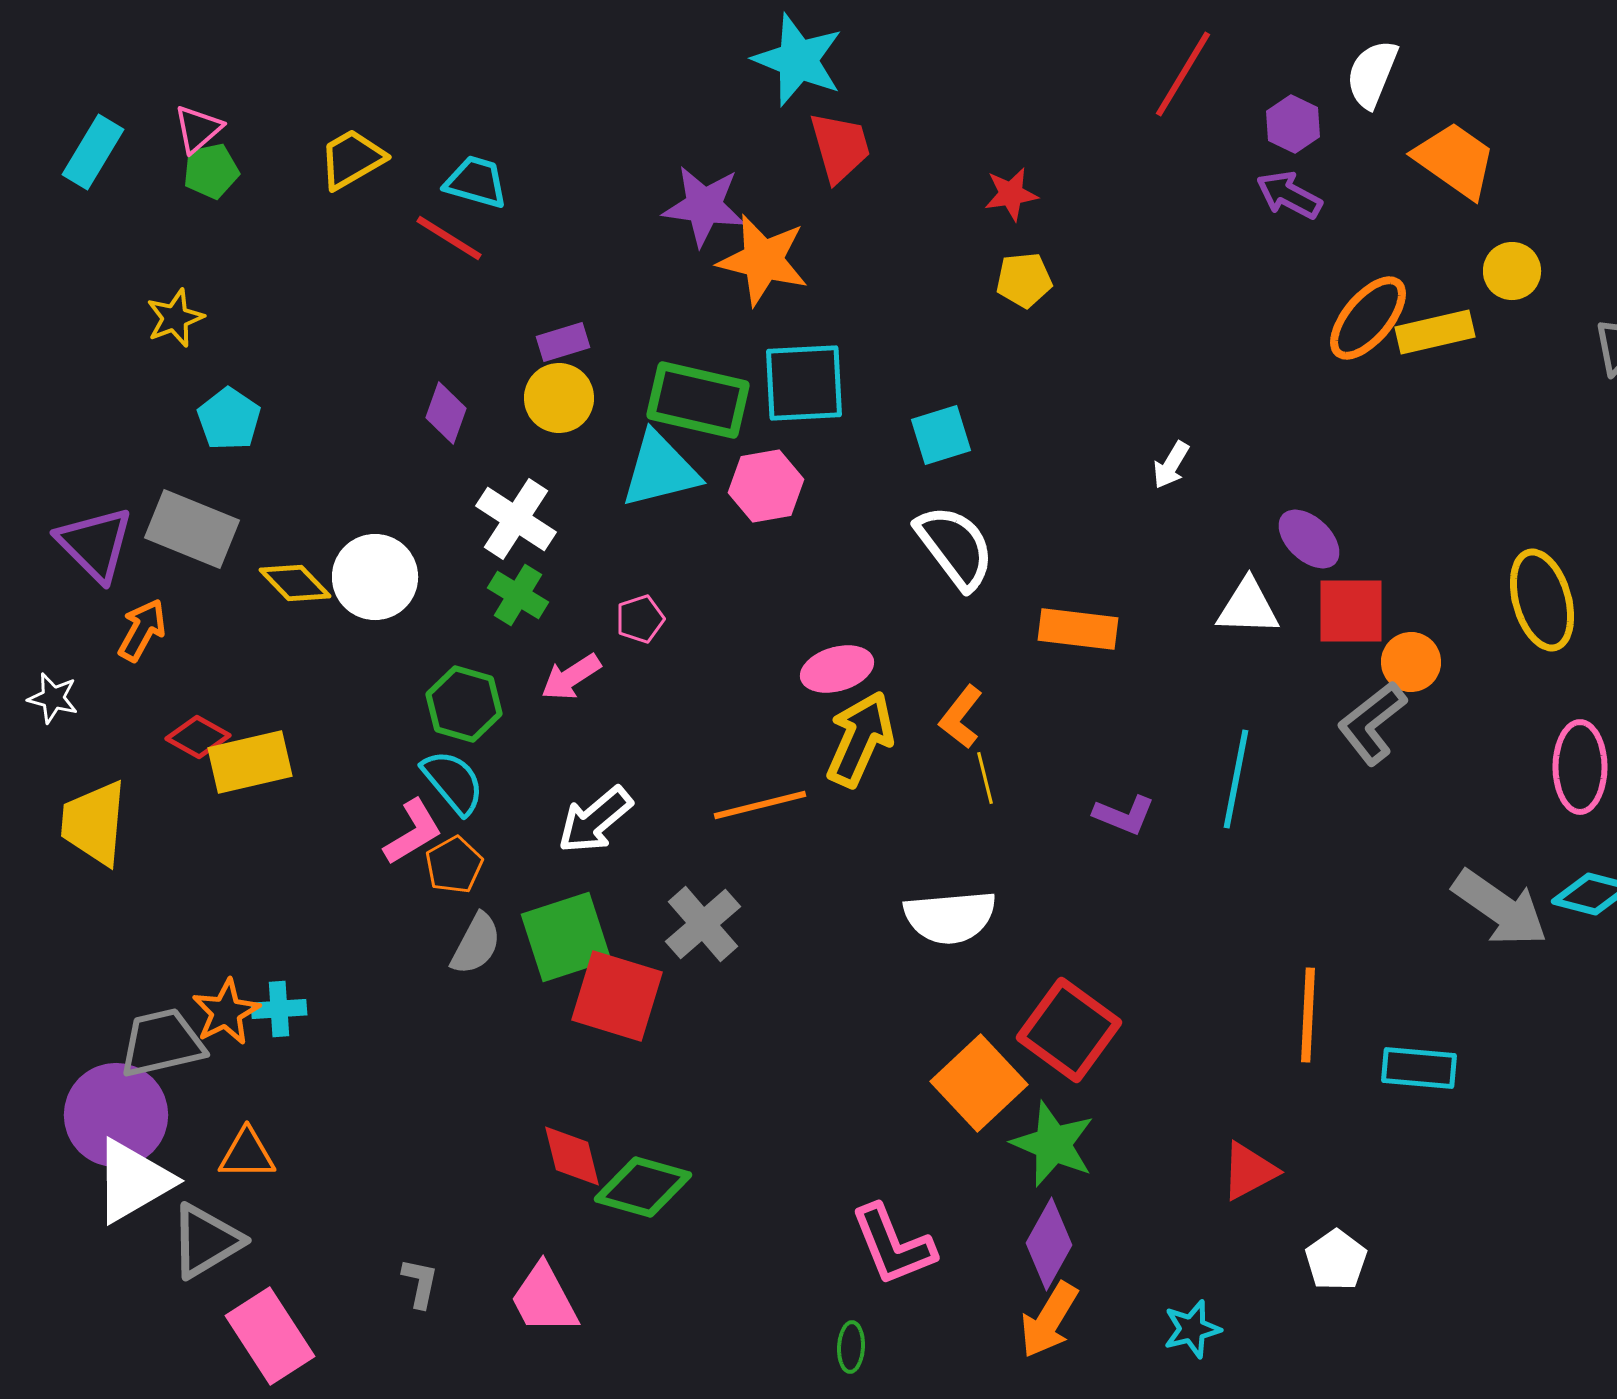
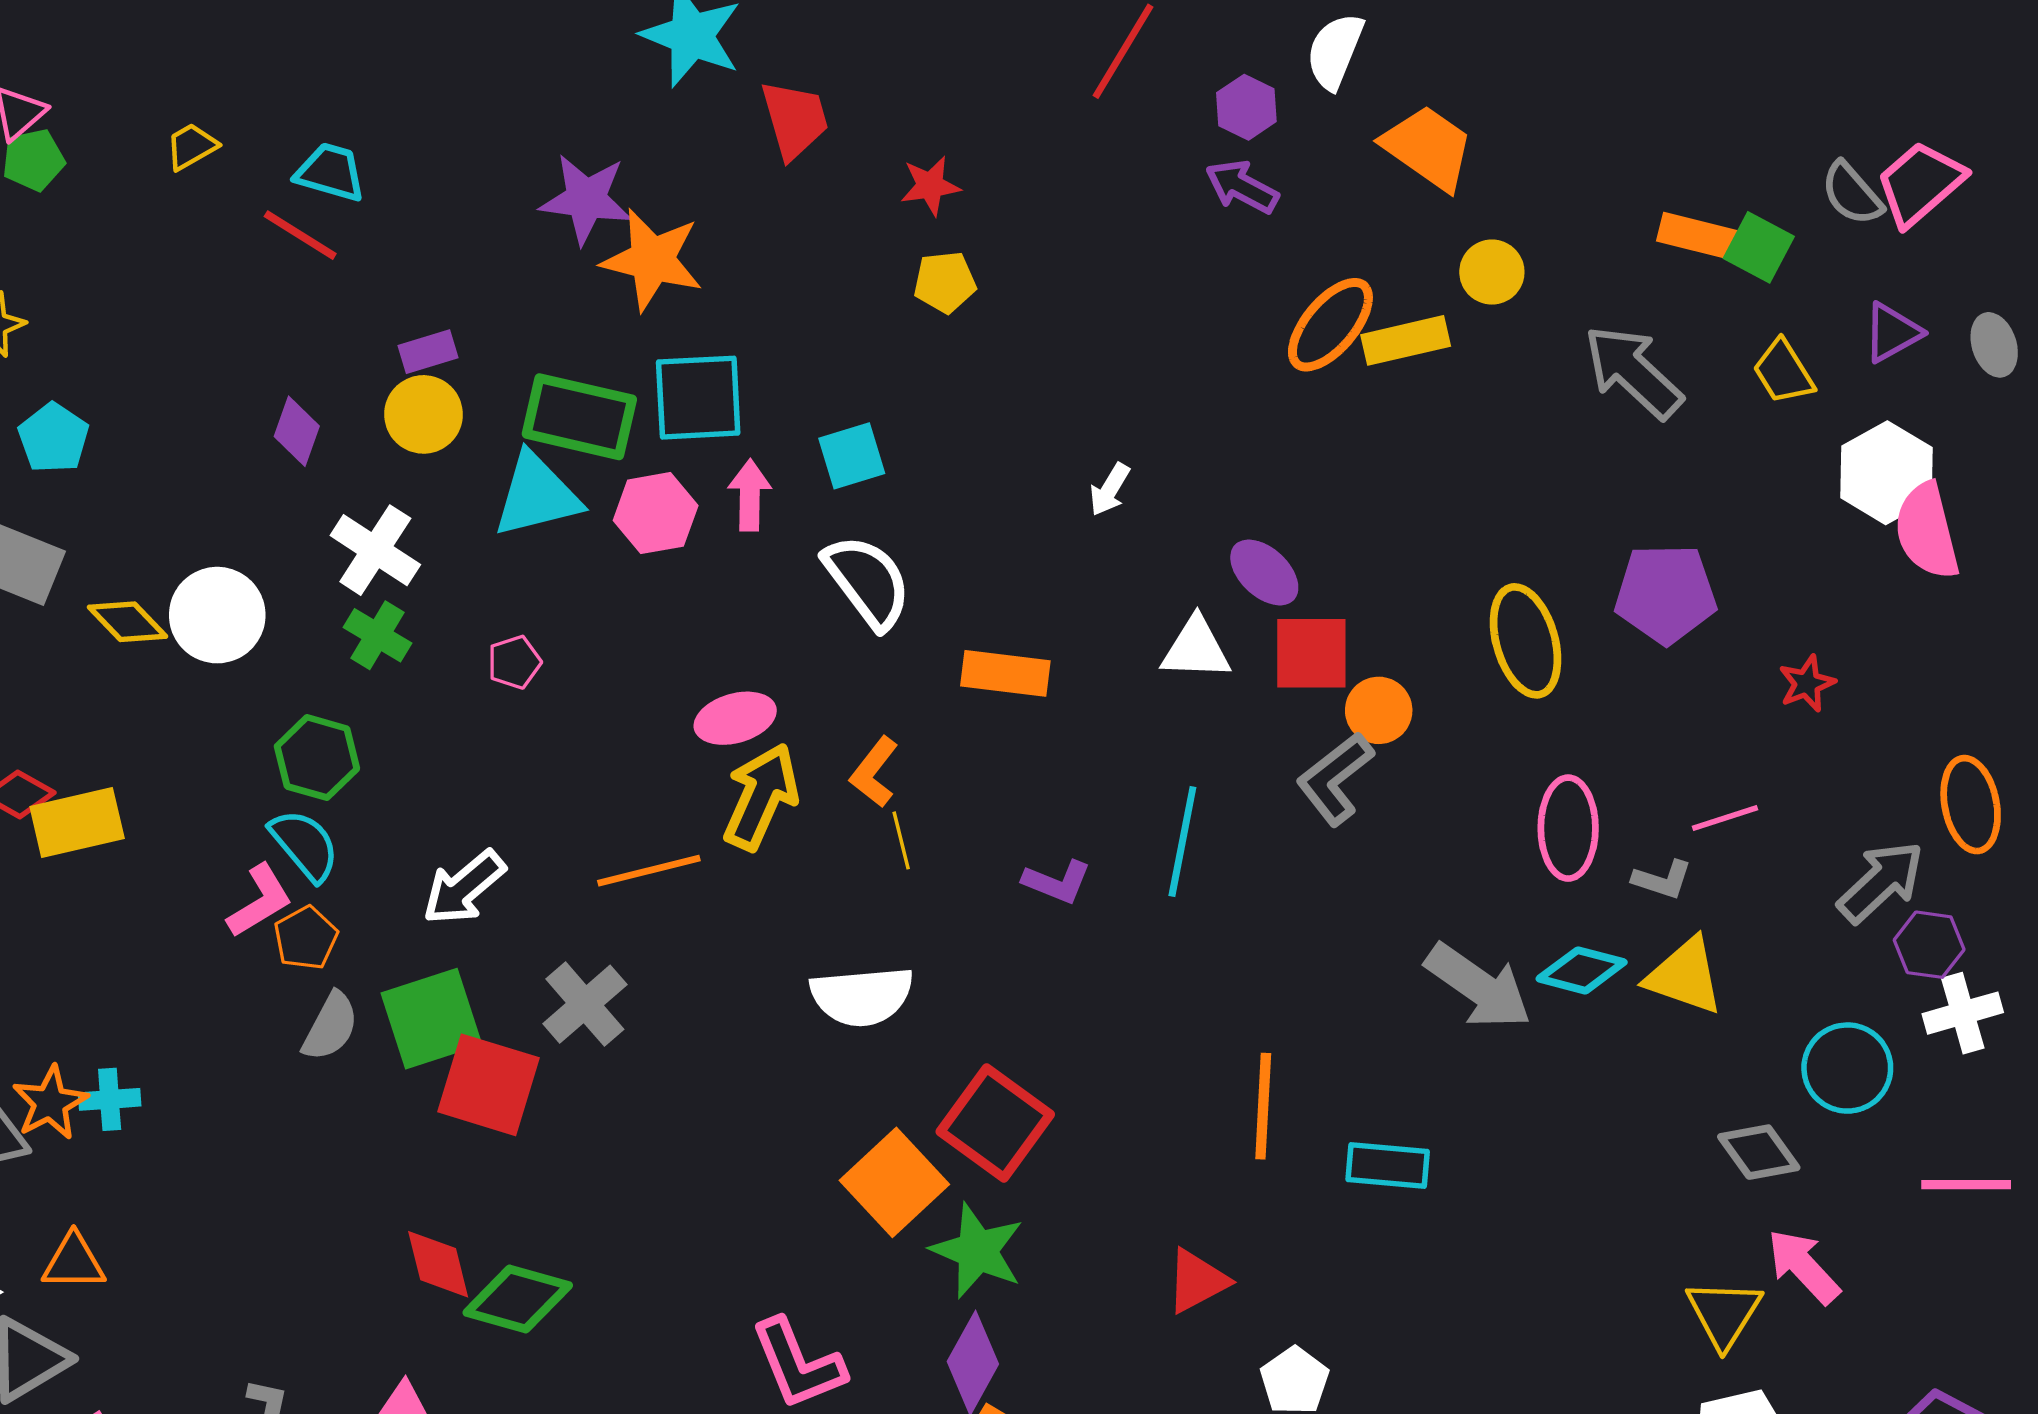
red trapezoid: (840, 147) -> (795, 120), moved
yellow trapezoid: (352, 159) -> (191, 146), size x0.7
pink arrow: (571, 677) -> (750, 495), moved, turned 124

